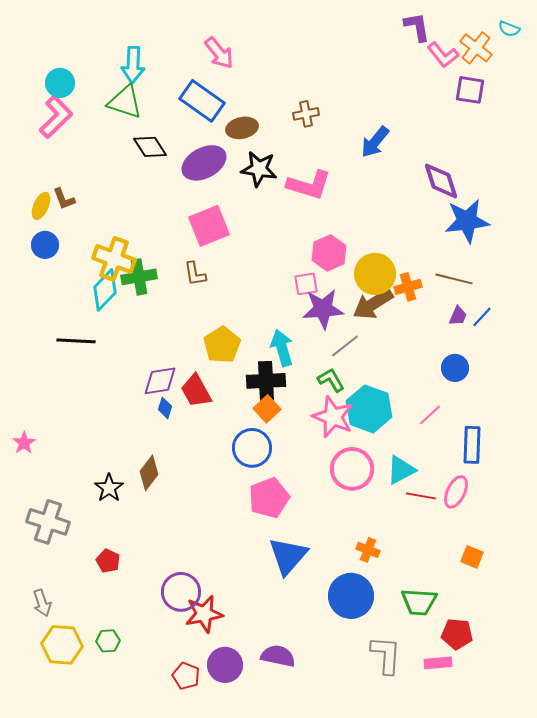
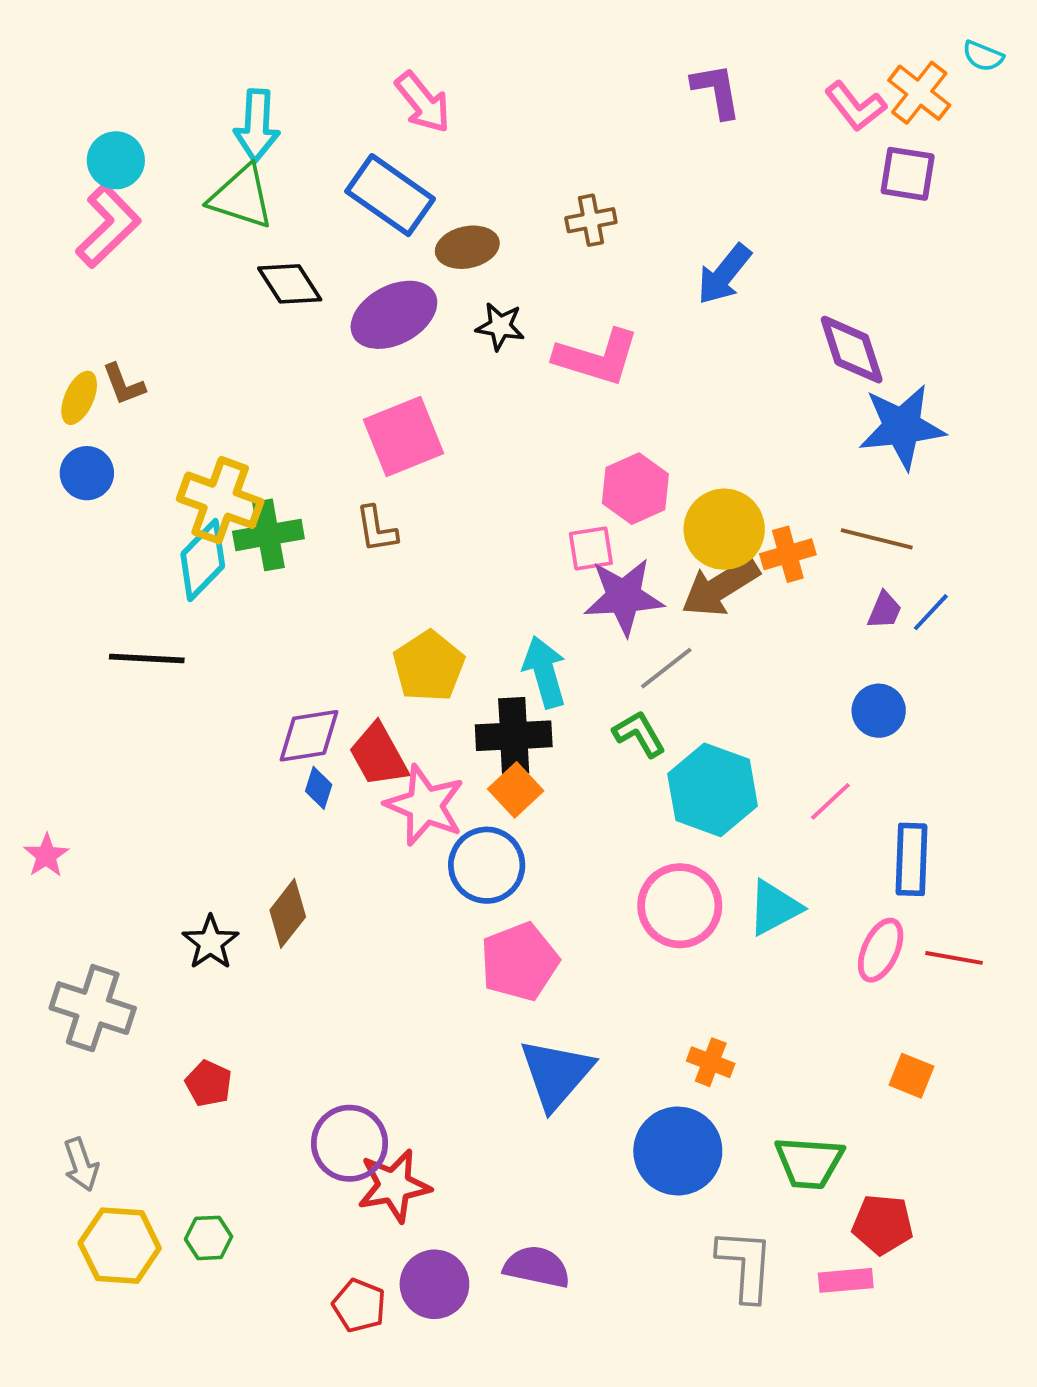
purple L-shape: (417, 27) -> (716, 91), moved
black star: (259, 169) -> (500, 326), size x0.7
pink star: (333, 417) -> (425, 805), moved
red line: (421, 496) -> (954, 958), moved

